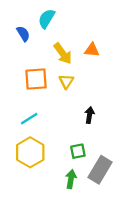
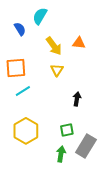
orange square: (36, 79) -> (16, 68), moved
cyan line: (29, 119) -> (23, 91), moved

